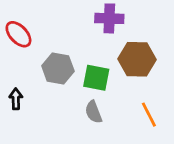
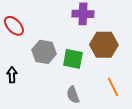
gray semicircle: (94, 112) -> (73, 95), moved

